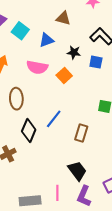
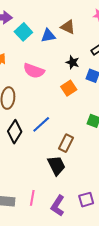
blue triangle: (46, 40) -> (48, 36), moved
orange square: (64, 75) -> (69, 88), moved
black trapezoid: (77, 171) -> (56, 165), moved

